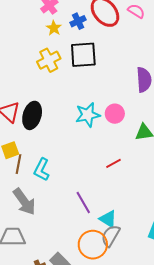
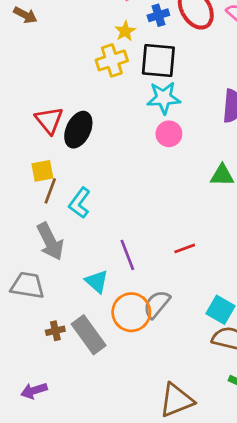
yellow star: (54, 28) -> (125, 31), moved
pink circle: (115, 114) -> (169, 134), moved
cyan star: (88, 115) -> (164, 98), moved
red line: (113, 163) -> (185, 248), moved
cyan triangle: (108, 219) -> (97, 282), moved

